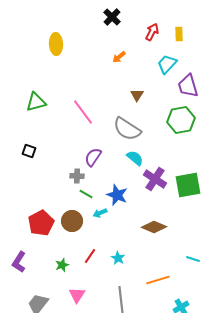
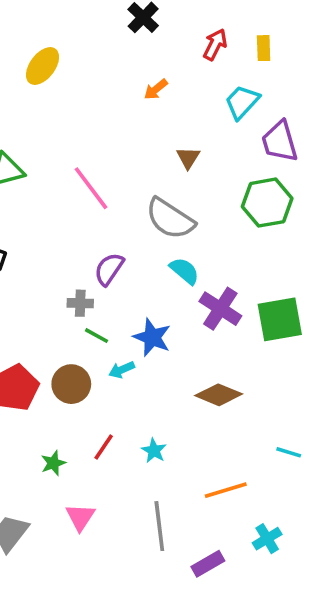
yellow ellipse: (56, 44) -> (43, 66), turned 40

